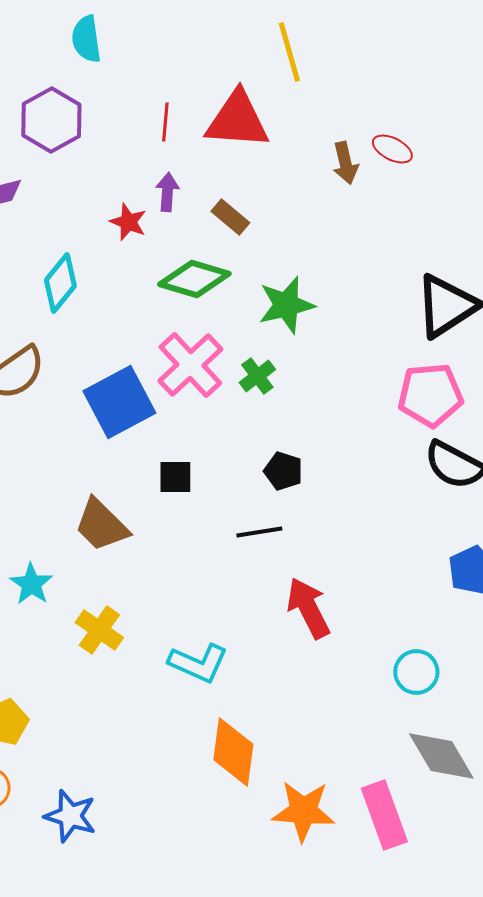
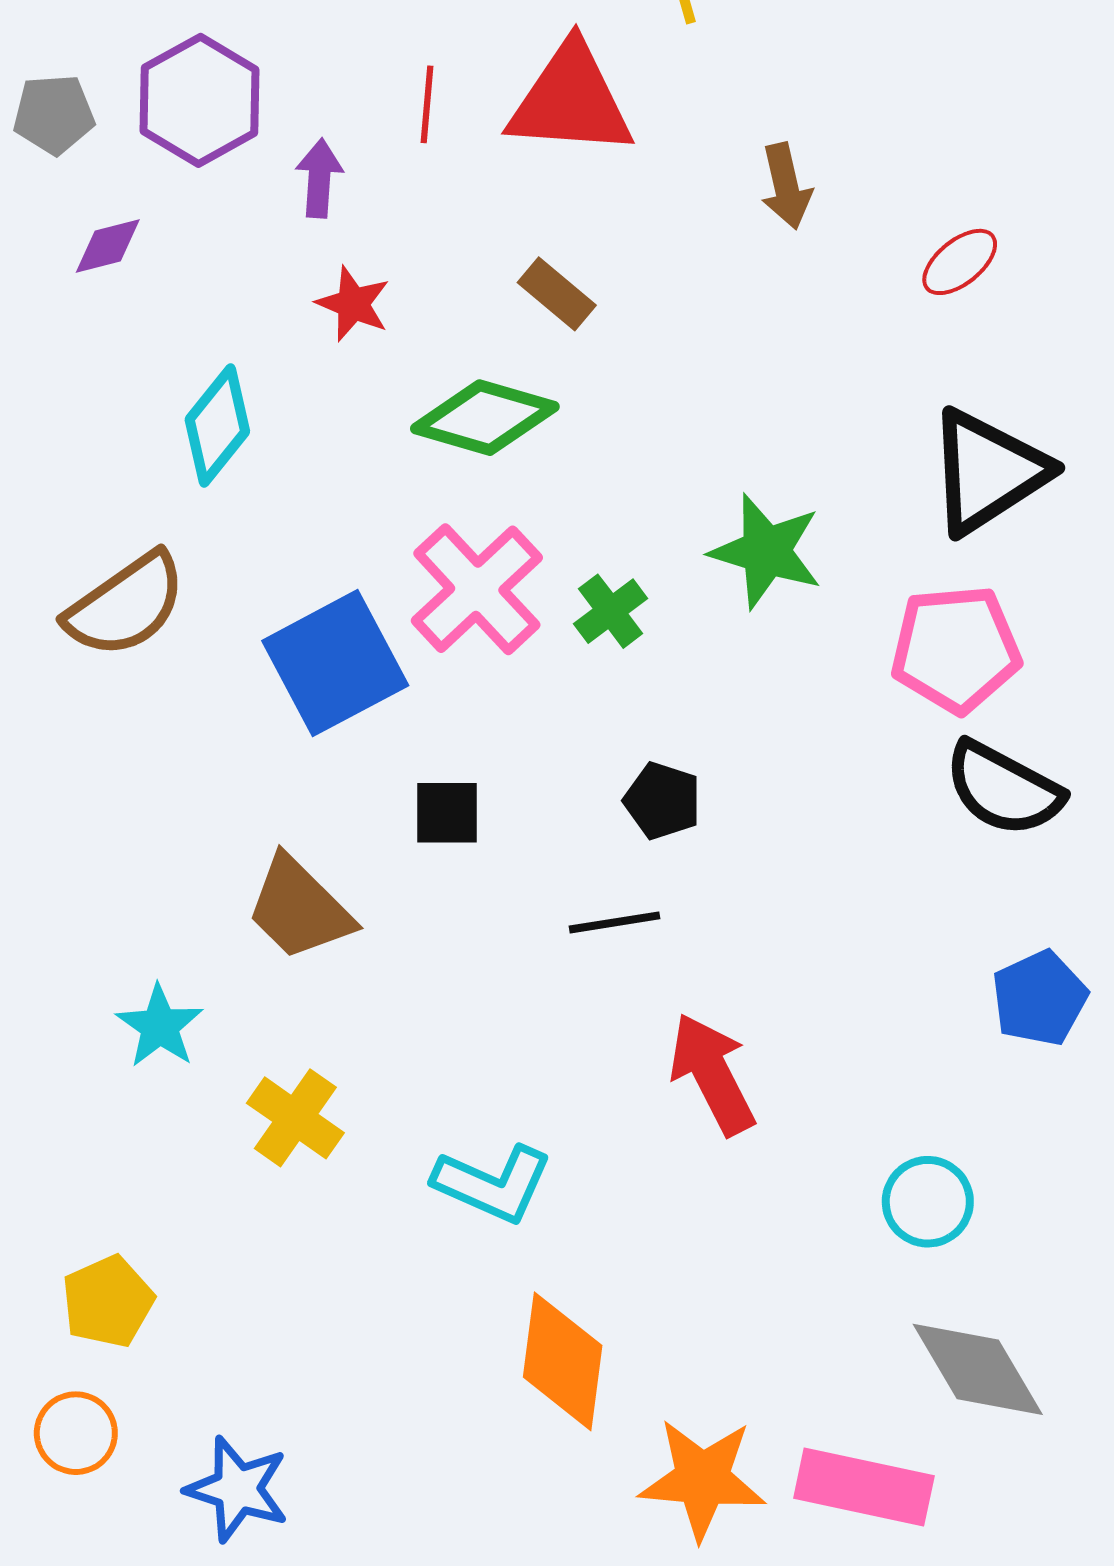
red ellipse: (392, 149) -> (960, 262), moved, turned -66
purple arrow: (167, 192) -> (319, 178), moved
green star: (286, 305) -> (766, 551), moved, turned 30
pink rectangle: (384, 815) -> (864, 1487), turned -58

